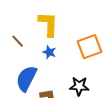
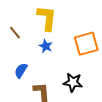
blue semicircle: (26, 78) -> (21, 71), size x0.6

